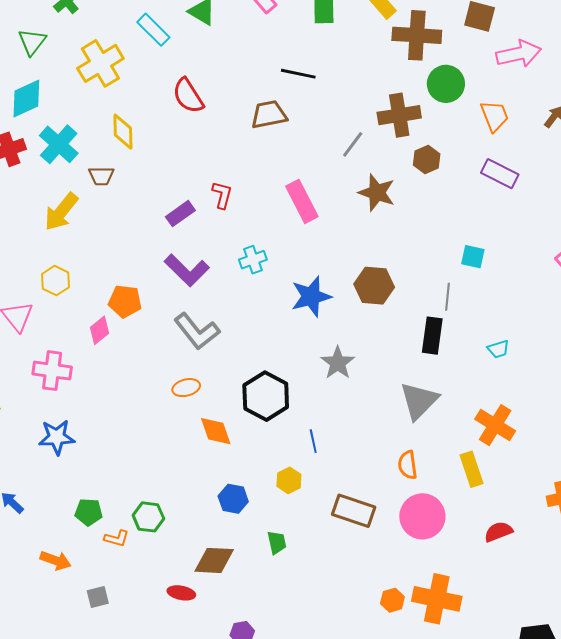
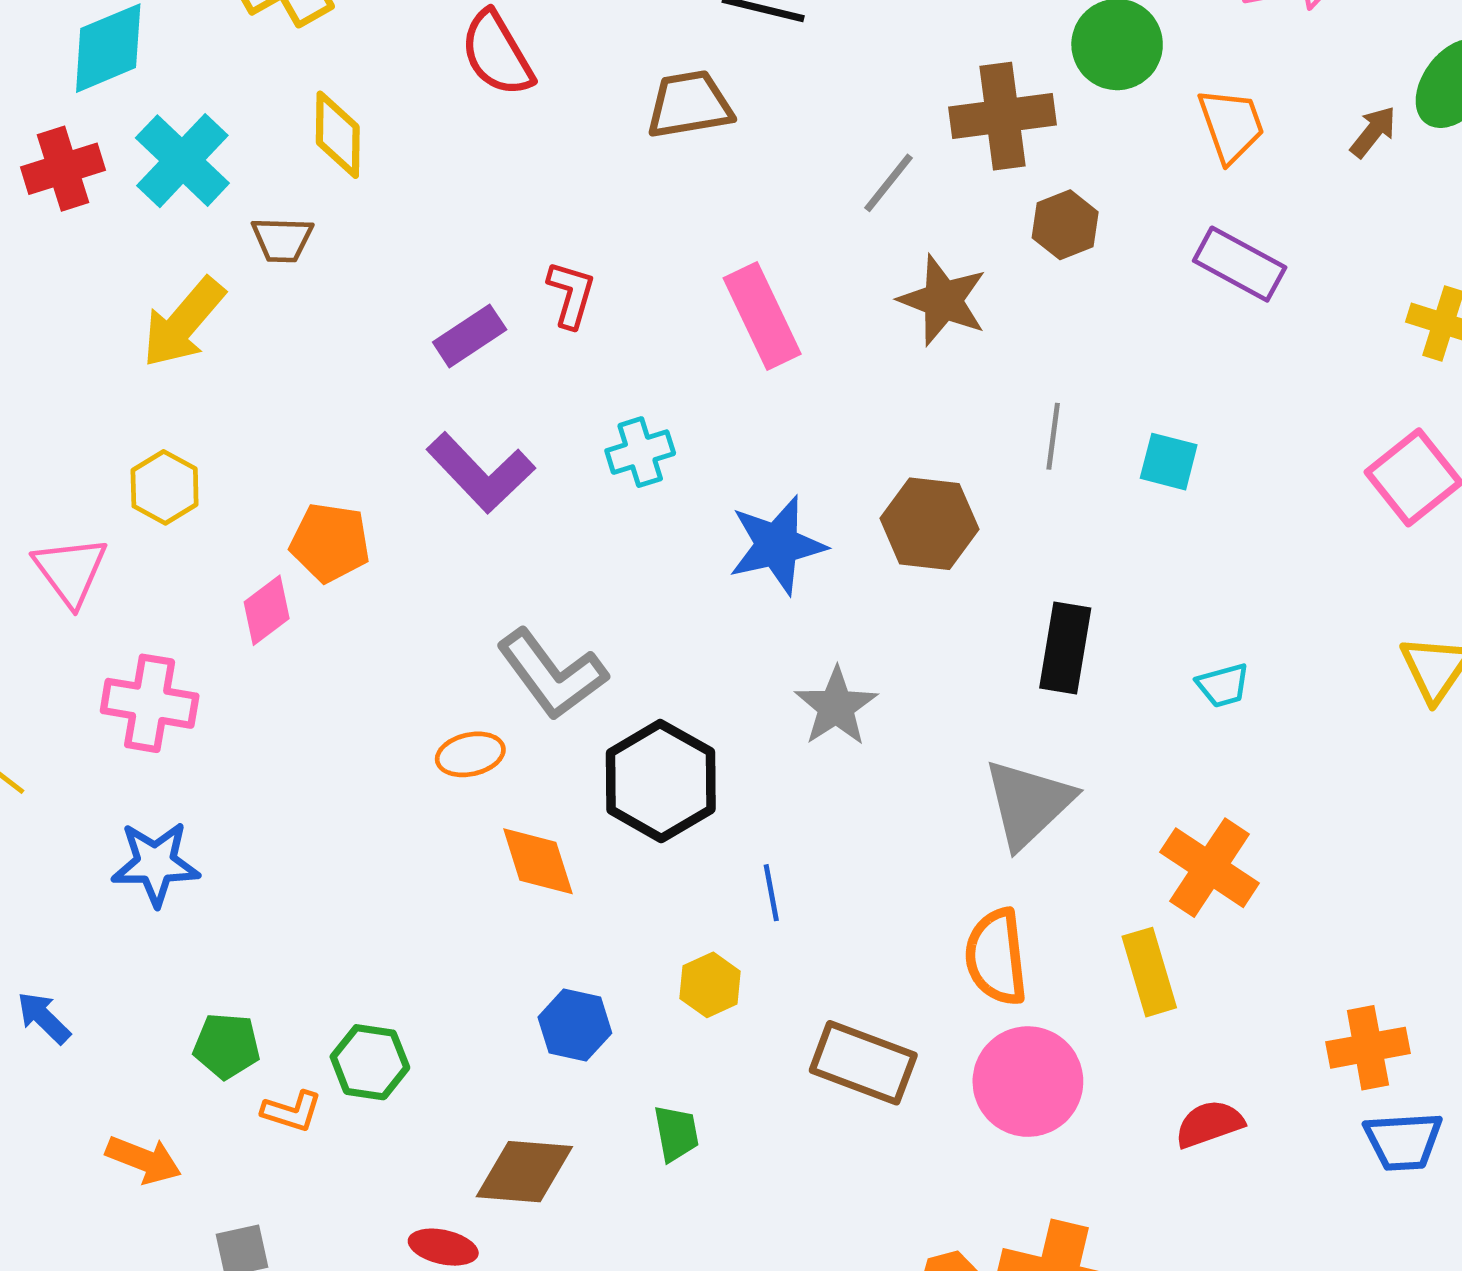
gray line: (447, 297) -> (1053, 436), moved
gray L-shape: (197, 331) -> (552, 674), moved
orange semicircle: (408, 465) -> (996, 957), size x1.4

